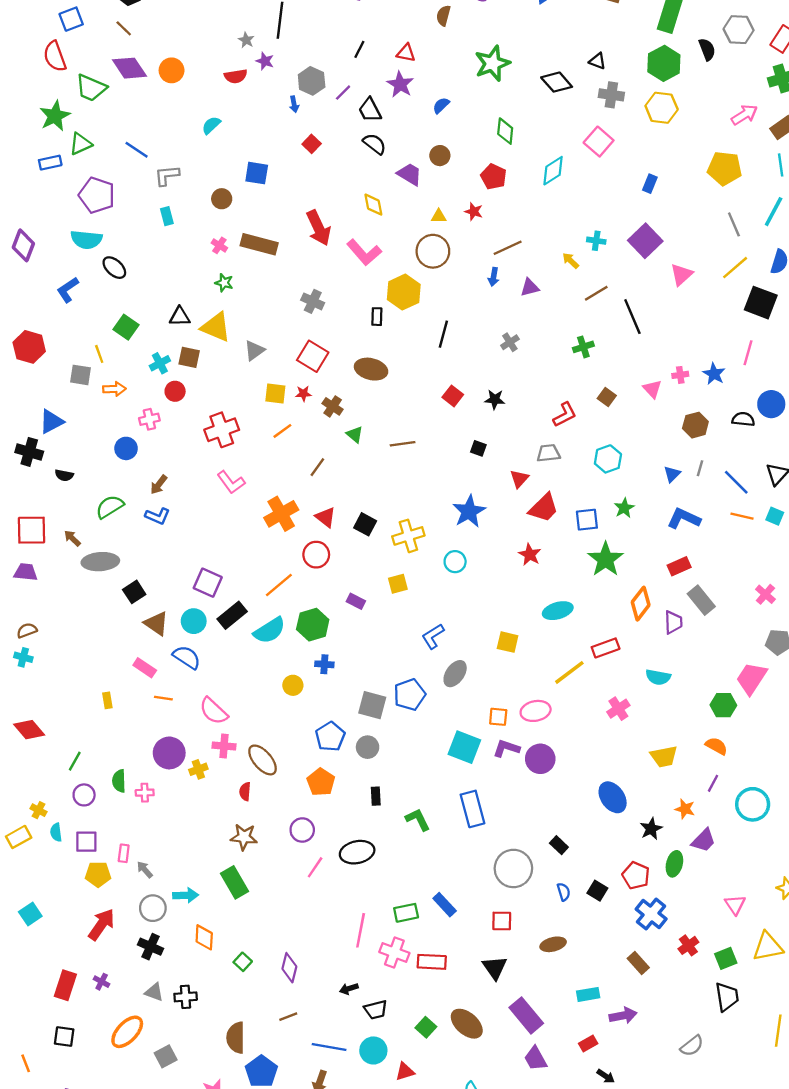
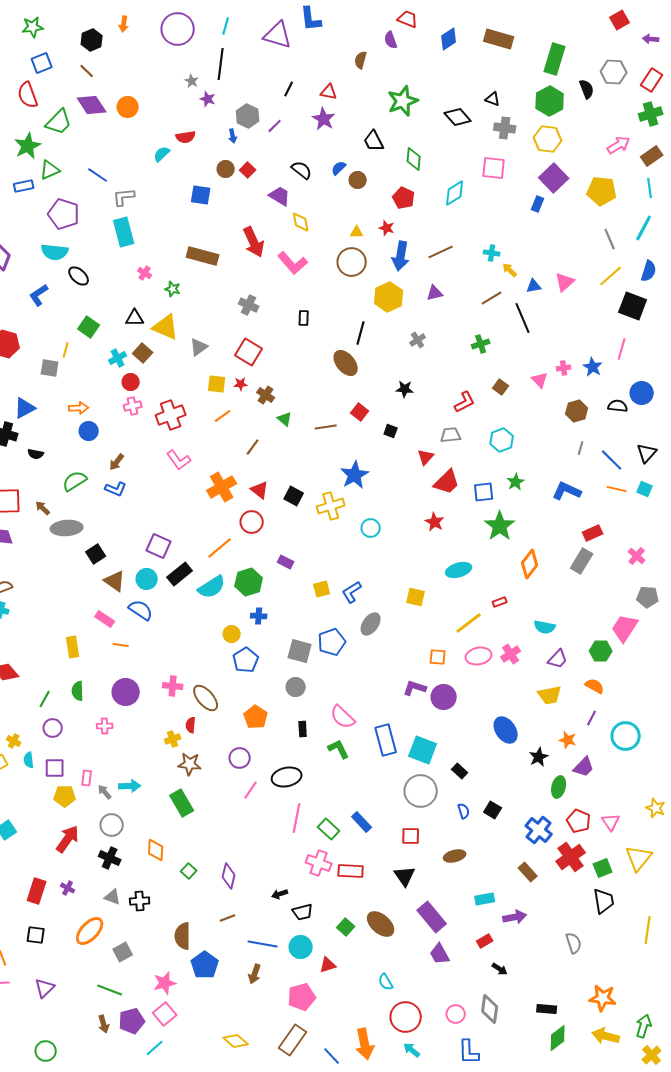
red semicircle: (236, 76) -> (186, 137), moved
green trapezoid: (91, 88) -> (59, 122), turned -68
blue semicircle: (441, 105) -> (339, 168), moved
black trapezoid: (370, 110) -> (374, 141), moved
pink square: (599, 142) -> (494, 168), turned -35
purple trapezoid: (410, 174) -> (280, 196), moved
brown circle: (222, 199) -> (226, 169), moved
cyan rectangle: (167, 216) -> (124, 232), size x1.8
purple square: (645, 241) -> (554, 178), moved
pink cross: (219, 245) -> (145, 273), moved
brown line: (508, 248) -> (441, 252), moved
yellow arrow: (571, 261) -> (510, 270), moved
blue arrow: (494, 277) -> (401, 256), moved, size x1.8
yellow hexagon: (404, 292) -> (389, 297), moved
yellow line: (99, 354) -> (66, 350), turned 35
brown square: (189, 357) -> (143, 353), turned 30
brown ellipse: (371, 369) -> (346, 363), moved, turned 36
orange arrow: (114, 389) -> (79, 408), moved
red square: (453, 396) -> (360, 412), moved
pink cross: (149, 419) -> (133, 406), moved
blue triangle: (672, 474) -> (534, 286), moved, turned 35
blue star: (469, 511) -> (355, 475), moved
red rectangle: (679, 566) -> (593, 533), moved
yellow square: (398, 584) -> (322, 589), moved
gray rectangle: (701, 600) -> (582, 561), turned 70
purple trapezoid: (673, 622) -> (558, 659), moved, turned 45
red rectangle: (606, 648) -> (500, 602), size x0.6
yellow rectangle: (107, 700) -> (73, 647), size x1.5
pink semicircle: (214, 711) -> (343, 717), moved
pink ellipse: (536, 711) -> (479, 656), moved
orange square: (498, 717) -> (438, 657), moved
blue pentagon: (330, 737) -> (246, 660), moved
cyan square: (464, 747) -> (423, 750), moved
yellow cross: (198, 769) -> (173, 739), moved
green semicircle: (119, 781) -> (78, 691), moved
red pentagon: (636, 875) -> (579, 821), moved
cyan arrow: (186, 895) -> (130, 786), moved
green rectangle: (406, 913) -> (329, 829), turned 55
pink line: (361, 930) -> (297, 818), moved
red cross: (688, 945) -> (571, 857), size x1.6
yellow triangle: (768, 947) -> (639, 858), turned -40
gray semicircle: (692, 1046) -> (574, 943), turned -70

